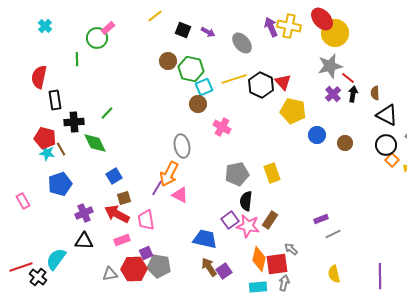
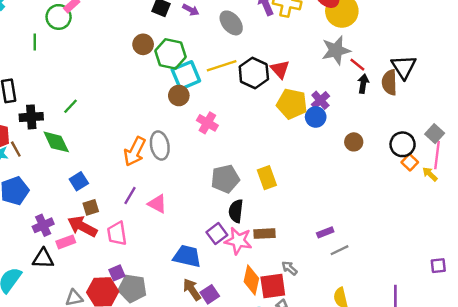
cyan square: (204, 87) -> (186, 75), size x1.4
brown semicircle: (375, 93) -> (389, 82), size x1.5
purple cross: (333, 94) -> (320, 100), moved
black triangle: (387, 115) -> (404, 67), moved, turned 30
blue circle: (317, 135) -> (316, 117), moved
orange arrow: (169, 174) -> (135, 151), moved
brown rectangle: (270, 220) -> (264, 234), turned 54
pink rectangle: (122, 240) -> (66, 242), moved

